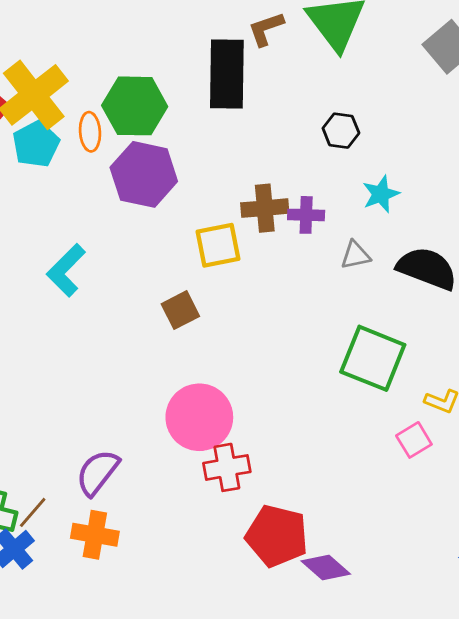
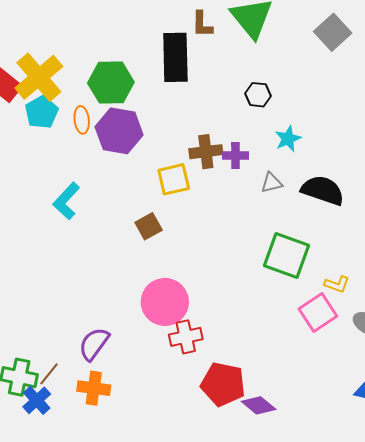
brown L-shape: (266, 29) -> (202, 24), turned -68
orange ellipse: (90, 132) -> (82, 120), moved
pink square: (414, 440) -> (318, 312), size x1.5

